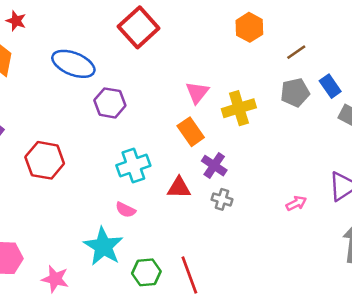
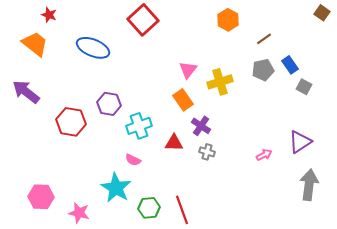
purple hexagon: (110, 103) -> (109, 104), moved

